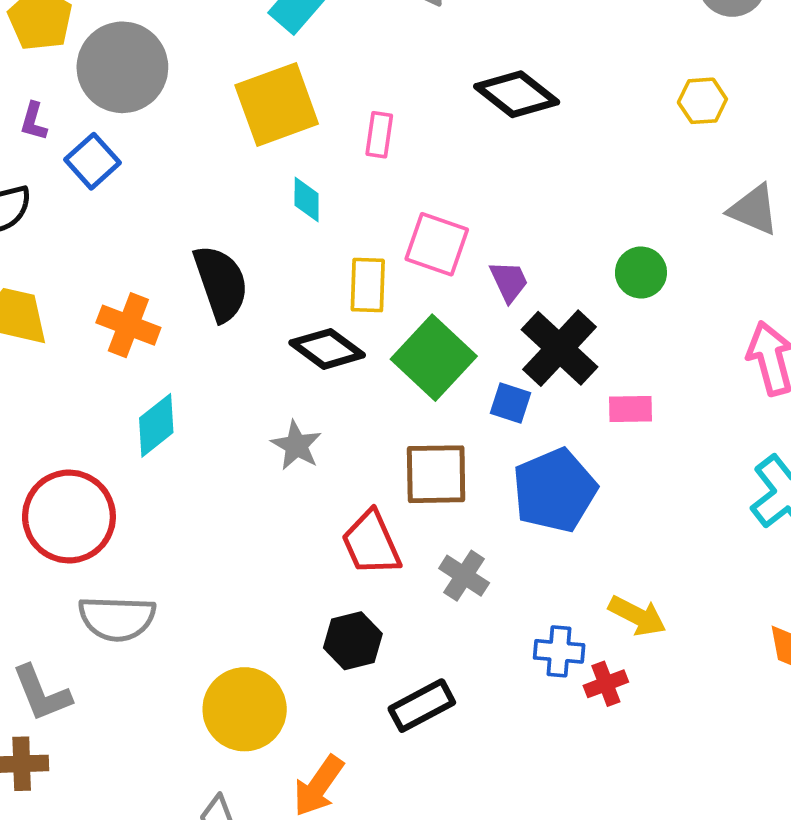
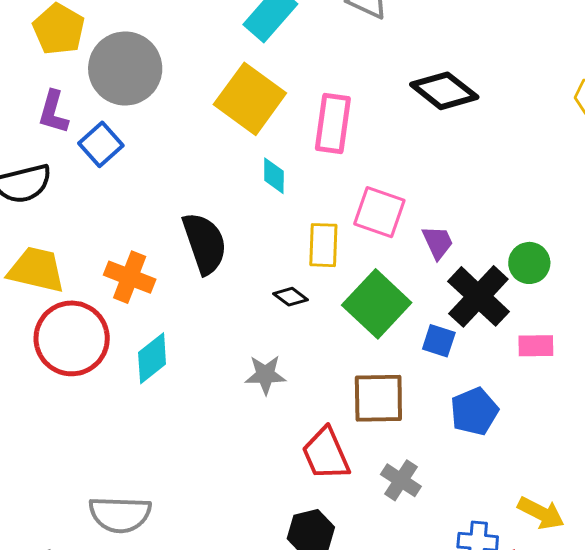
yellow square: (277, 105) -> (250, 99), turned -34
purple L-shape: (34, 121) -> (53, 112), size x1.4
pink rectangle: (379, 135) -> (333, 123), size x1.6
green circle: (641, 272) -> (529, 263), moved
black diamond: (327, 349) -> (291, 297), size x0.6
gray star: (296, 445) -> (265, 375), turned -30
blue pentagon: (555, 490) -> (474, 411), size x0.7
red circle: (69, 517) -> (72, 338), moved

